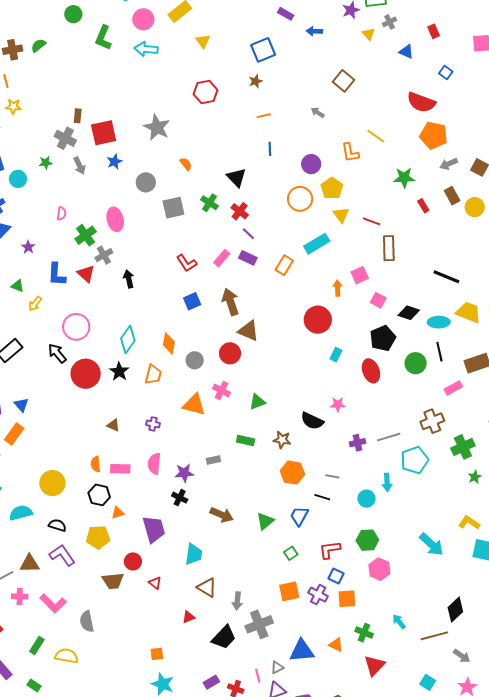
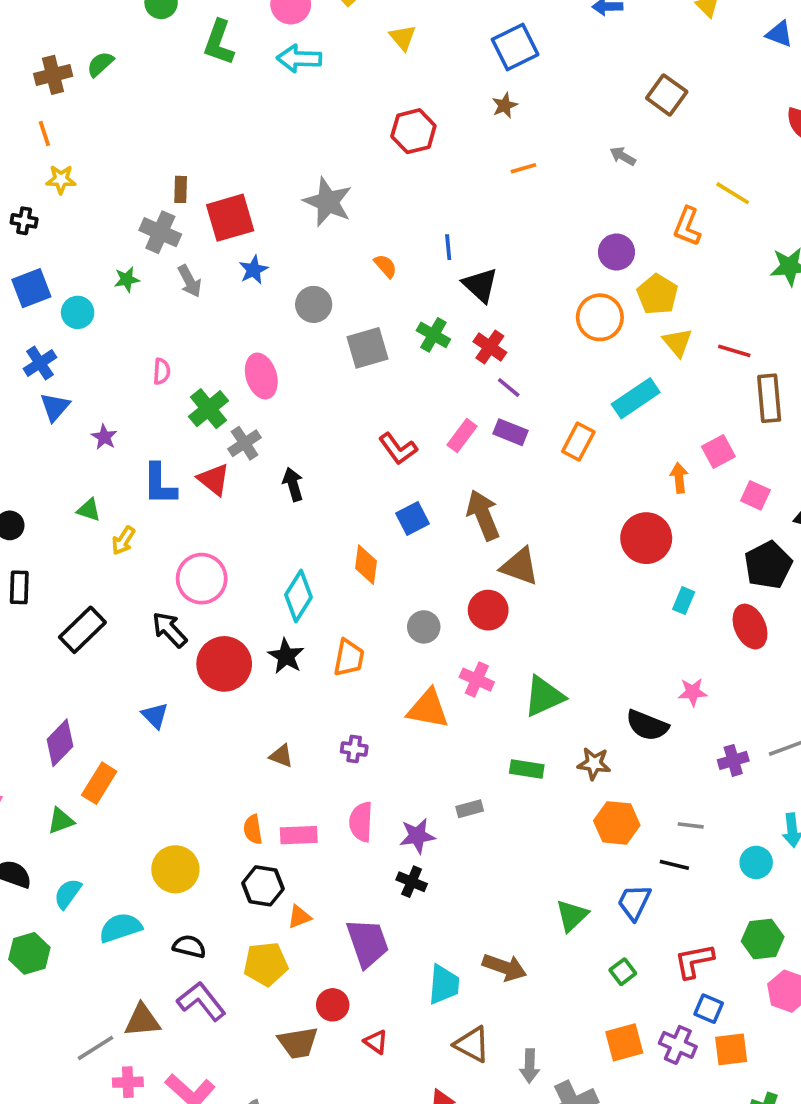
blue line: (270, 149) -> (448, 247), moved
orange L-shape: (350, 153) -> (687, 226), turned 35
orange diamond: (169, 343) -> (366, 565), moved
green triangle: (257, 402) -> (544, 696), size x1.4
blue triangle: (21, 405) -> (155, 716), moved
brown arrow: (222, 515) -> (505, 967), moved

